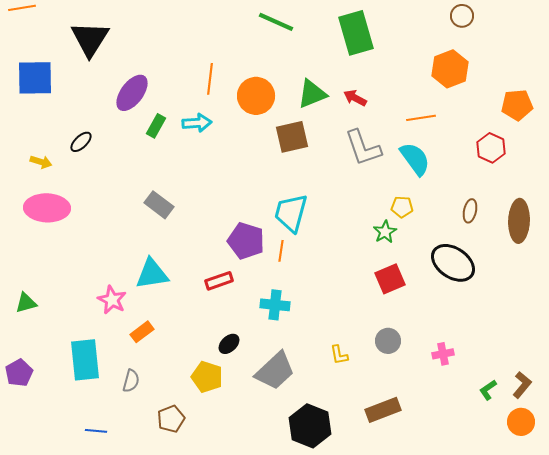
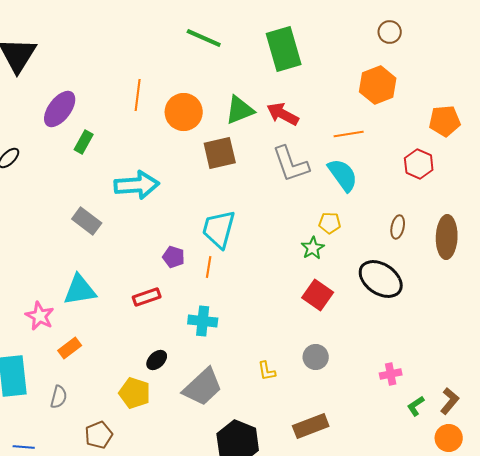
red arrow: (355, 98) -> (283, 114), size x1.4
cyan arrow: (197, 123) -> (137, 185), moved, size x1.5
purple pentagon: (246, 241) -> (174, 257), size x0.6
red square: (390, 279) -> (318, 295), turned -32
pink cross: (443, 354) -> (391, 374), moved

